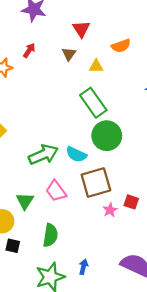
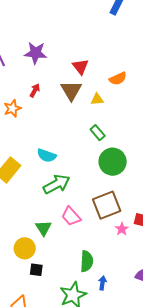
brown triangle: (69, 54) -> (71, 90), size x1.6
green rectangle: (93, 103) -> (98, 133), size x0.6
cyan semicircle: (76, 154) -> (47, 155), moved
green semicircle: (50, 235) -> (87, 261), moved

